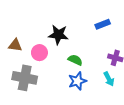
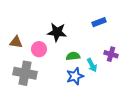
green semicircle: (75, 60) -> (73, 56), turned -32
cyan arrow: (109, 79) -> (92, 65), moved

